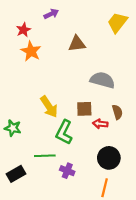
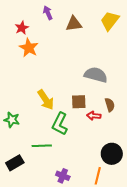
purple arrow: (51, 14) -> (48, 13), turned -88
brown triangle: (77, 44) -> (74, 24), moved
black circle: (109, 158) -> (112, 154), moved
purple cross: (67, 171) -> (63, 176), moved

